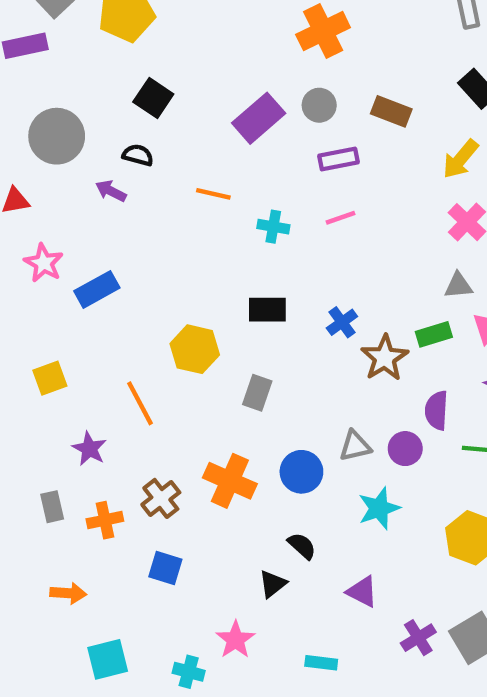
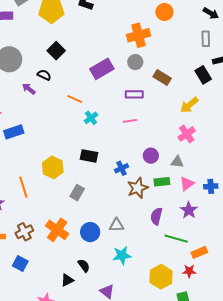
gray circle: (319, 105) -> (135, 62), moved
cyan cross: (273, 227) -> (91, 118), moved, turned 32
purple circle: (405, 449) -> (151, 156), moved

